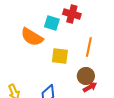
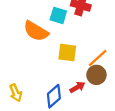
orange line: (89, 47) -> (98, 58), moved, turned 36
red arrow: (90, 87) -> (77, 87), moved

